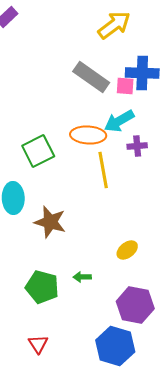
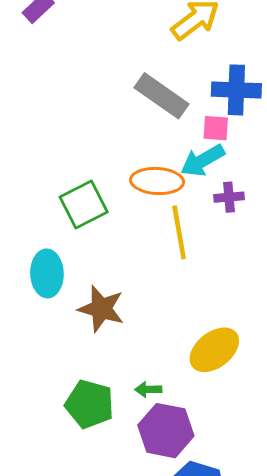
pink square: (125, 86) -> (216, 128), moved
yellow ellipse: (127, 250) -> (214, 350), size x1.6
purple hexagon: (135, 305) -> (166, 431), moved

